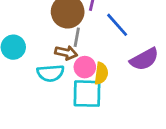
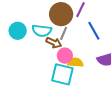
cyan semicircle: (50, 73) -> (42, 31), moved
yellow semicircle: (101, 73) -> (75, 62), turned -105

